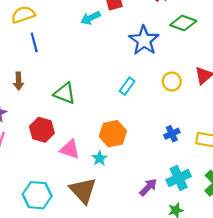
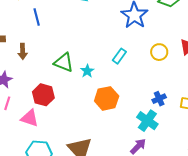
pink triangle: (70, 149) -> (30, 118), moved
cyan star: (100, 158) -> (87, 71), moved
cyan cross: (179, 178) -> (147, 121), moved, turned -30

